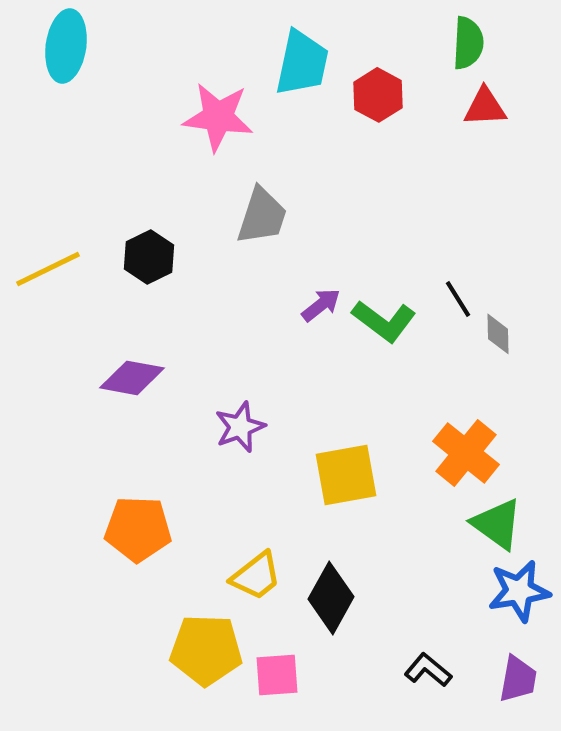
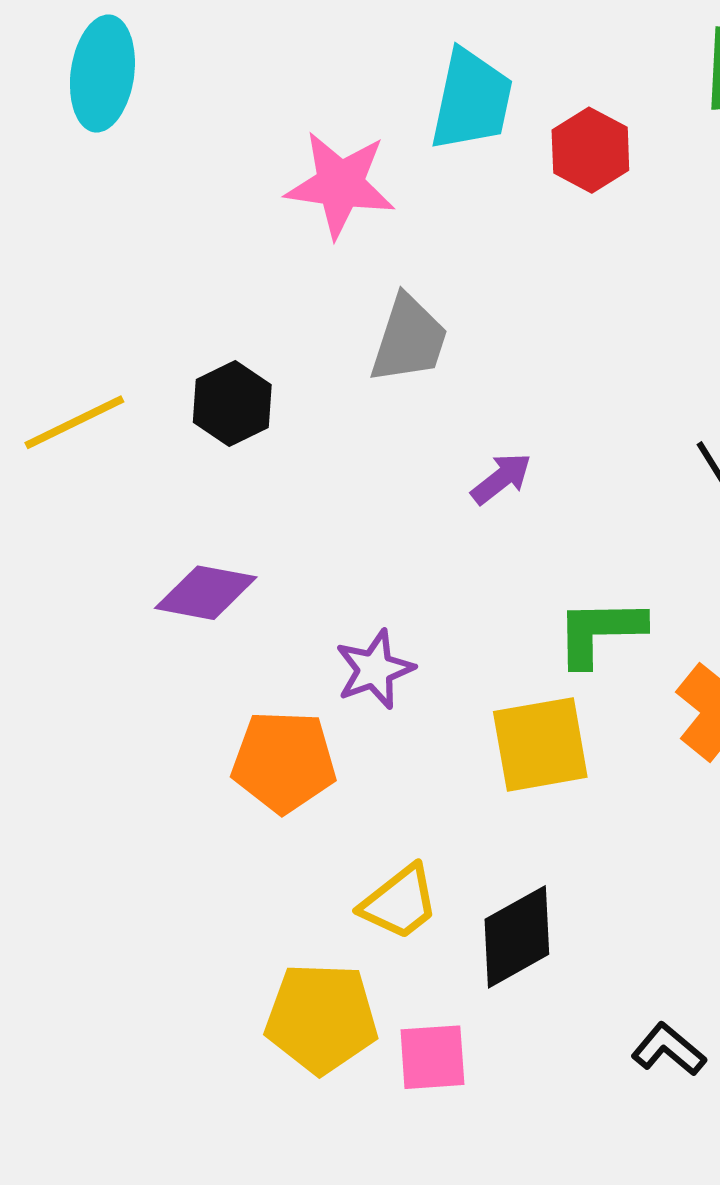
green L-shape: (384, 321) -> (600, 632), moved, turned 142
orange pentagon: (138, 529) -> (284, 762), moved
black diamond: (331, 598) -> (517, 937), turned 32

